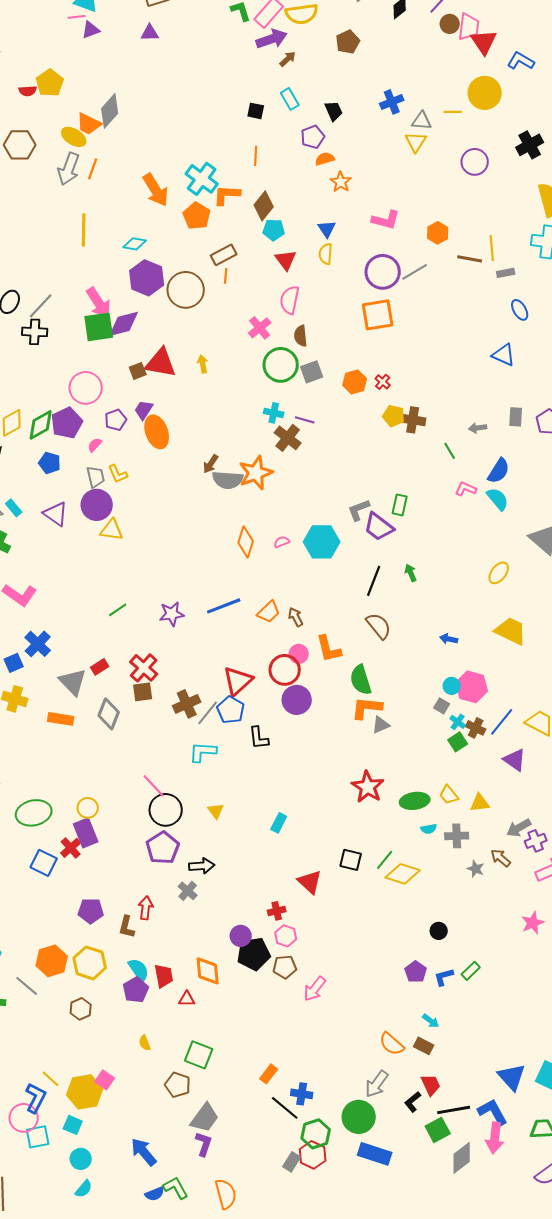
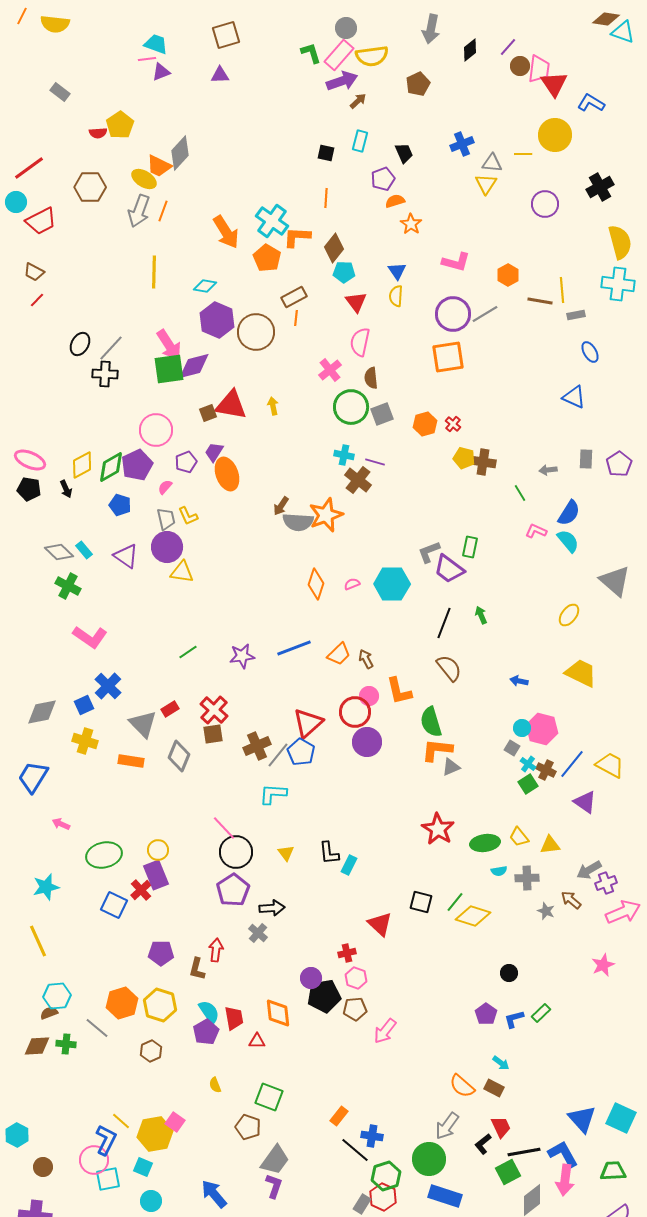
cyan rectangle: (290, 99) -> (360, 141), turned 45
black L-shape: (259, 738) -> (329, 853), moved

